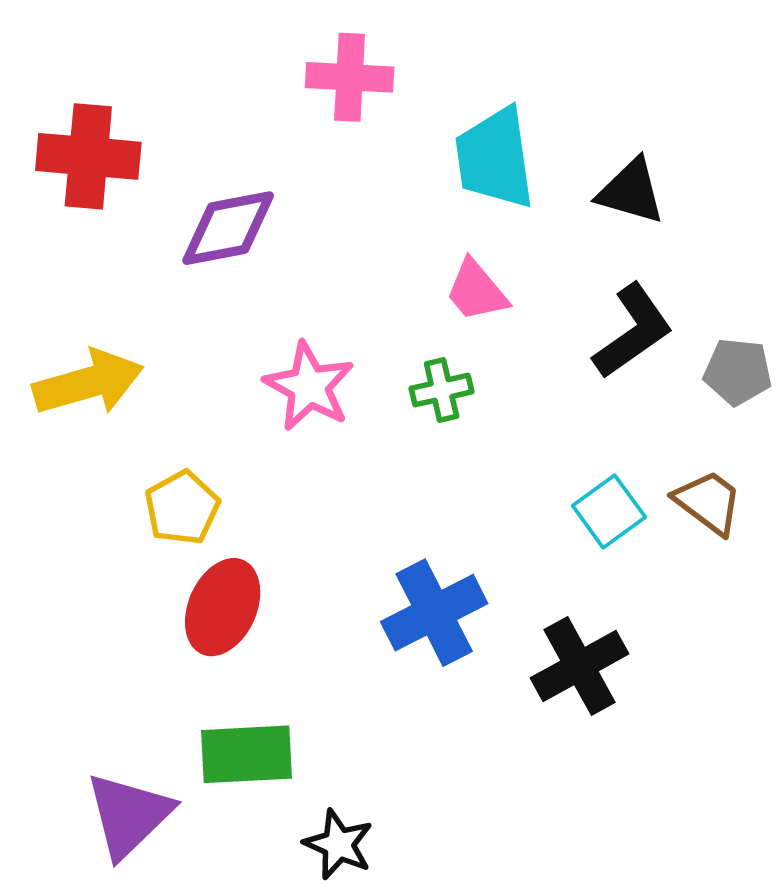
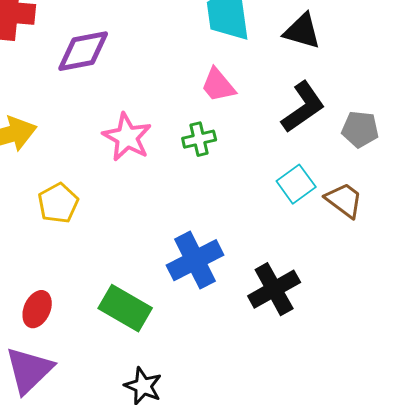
cyan square: (609, 511) -> (296, 184), moved
red ellipse: (223, 607) -> (37, 309), moved, size x0.7
green rectangle: (247, 754) -> (125, 308), moved, turned 33

